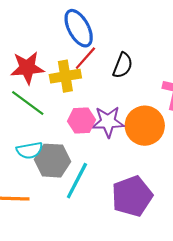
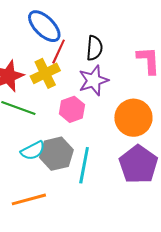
purple star: (108, 122) -> (93, 80), moved
orange circle: (145, 126) -> (133, 118), moved

